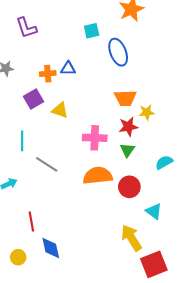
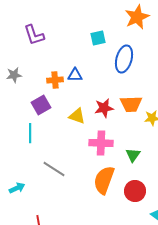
blue ellipse: (118, 52) -> (124, 59), turned 36
yellow triangle: (60, 110) -> (77, 116), moved
red star: (128, 127) -> (104, 108), moved
cyan line: (22, 141) -> (30, 133), moved
orange semicircle: (98, 176) -> (104, 180), turned -64

